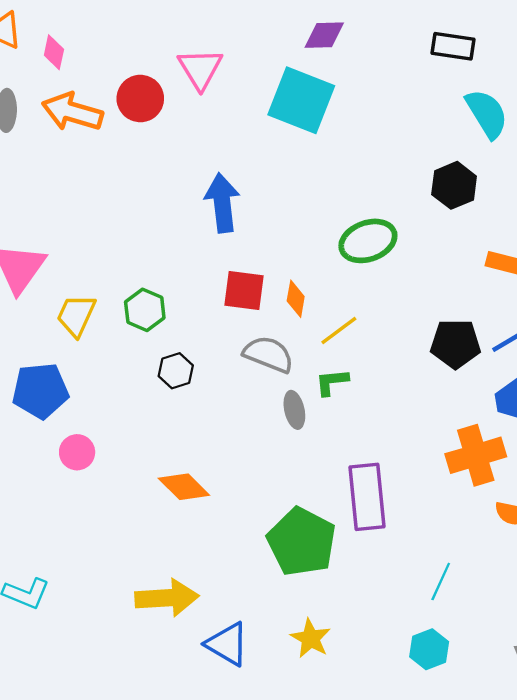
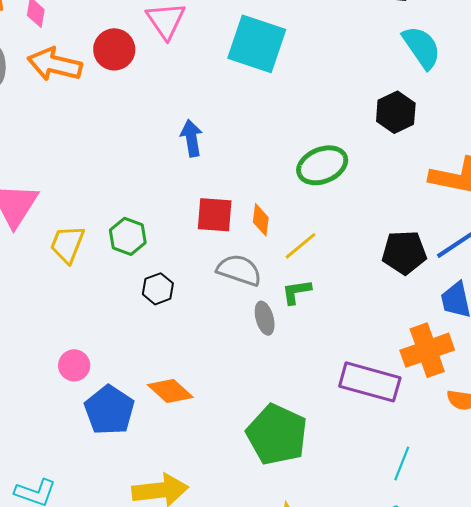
blue arrow: (222, 203) -> (191, 138), size x0.7
blue pentagon: (40, 391) -> (109, 410), moved, turned -30
purple rectangle: (367, 497) -> (370, 382), moved, turned -66

